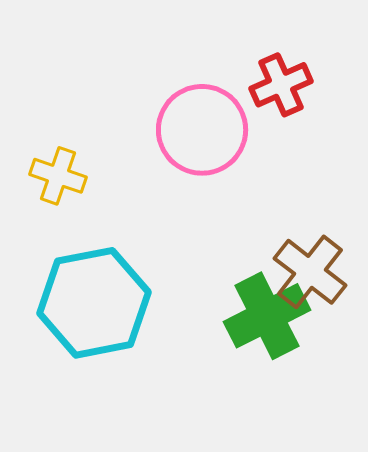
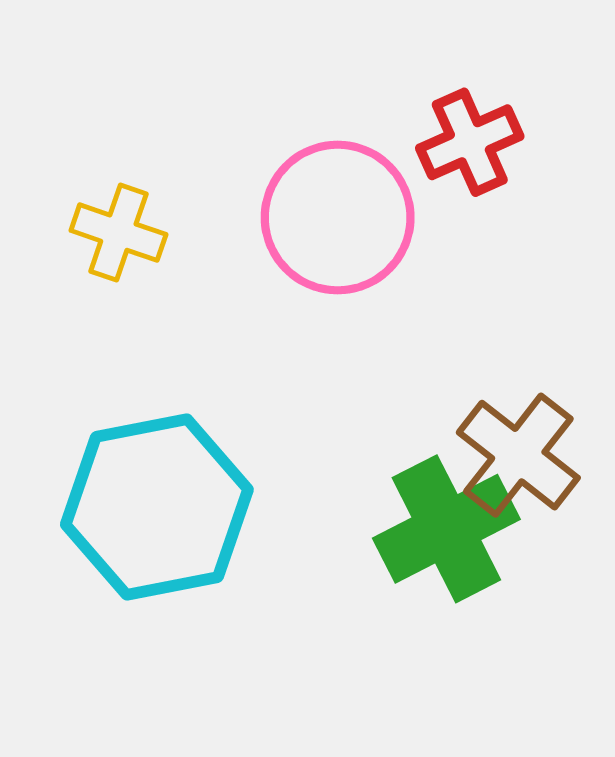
yellow cross: (58, 176) -> (118, 233), moved

